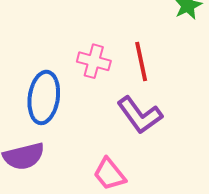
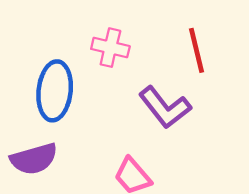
red line: (141, 61) -> (196, 50), moved

